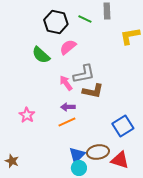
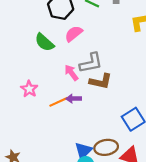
pink star: (27, 115) -> (29, 89), moved
orange line: (67, 122) -> (58, 102), moved

